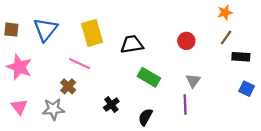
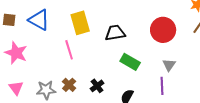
blue triangle: (45, 30) -> (39, 20), turned -40
red circle: (186, 41) -> (163, 30), size x1.6
pink line: (80, 64) -> (69, 50), turned 48
brown cross: (68, 86) -> (69, 85), moved

